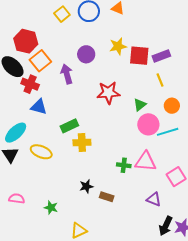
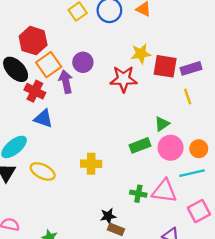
purple circle: (86, 54) -> (83, 62), moved
purple arrow: (67, 74) -> (66, 82), moved
red star: (108, 93) -> (124, 79), moved
orange circle: (172, 106) -> (199, 149), moved
green rectangle: (69, 126) -> (140, 145), moved
cyan line: (168, 132) -> (192, 173), moved
black star: (86, 186) -> (108, 216), moved

